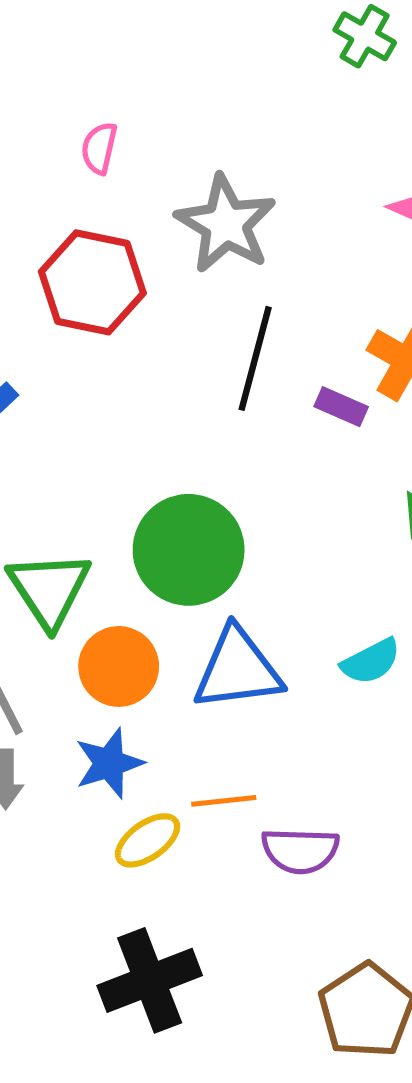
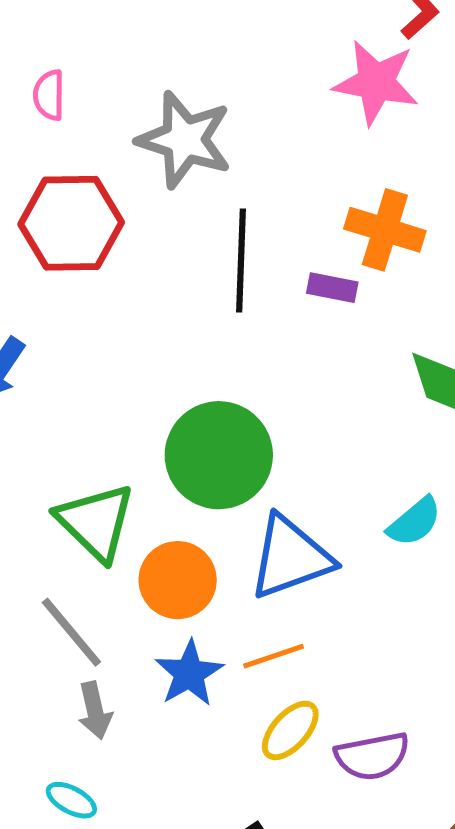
orange line: (224, 801) -> (274, 656), moved
yellow ellipse: (148, 840) -> (290, 730), moved
purple semicircle: (300, 851) -> (372, 756), moved

